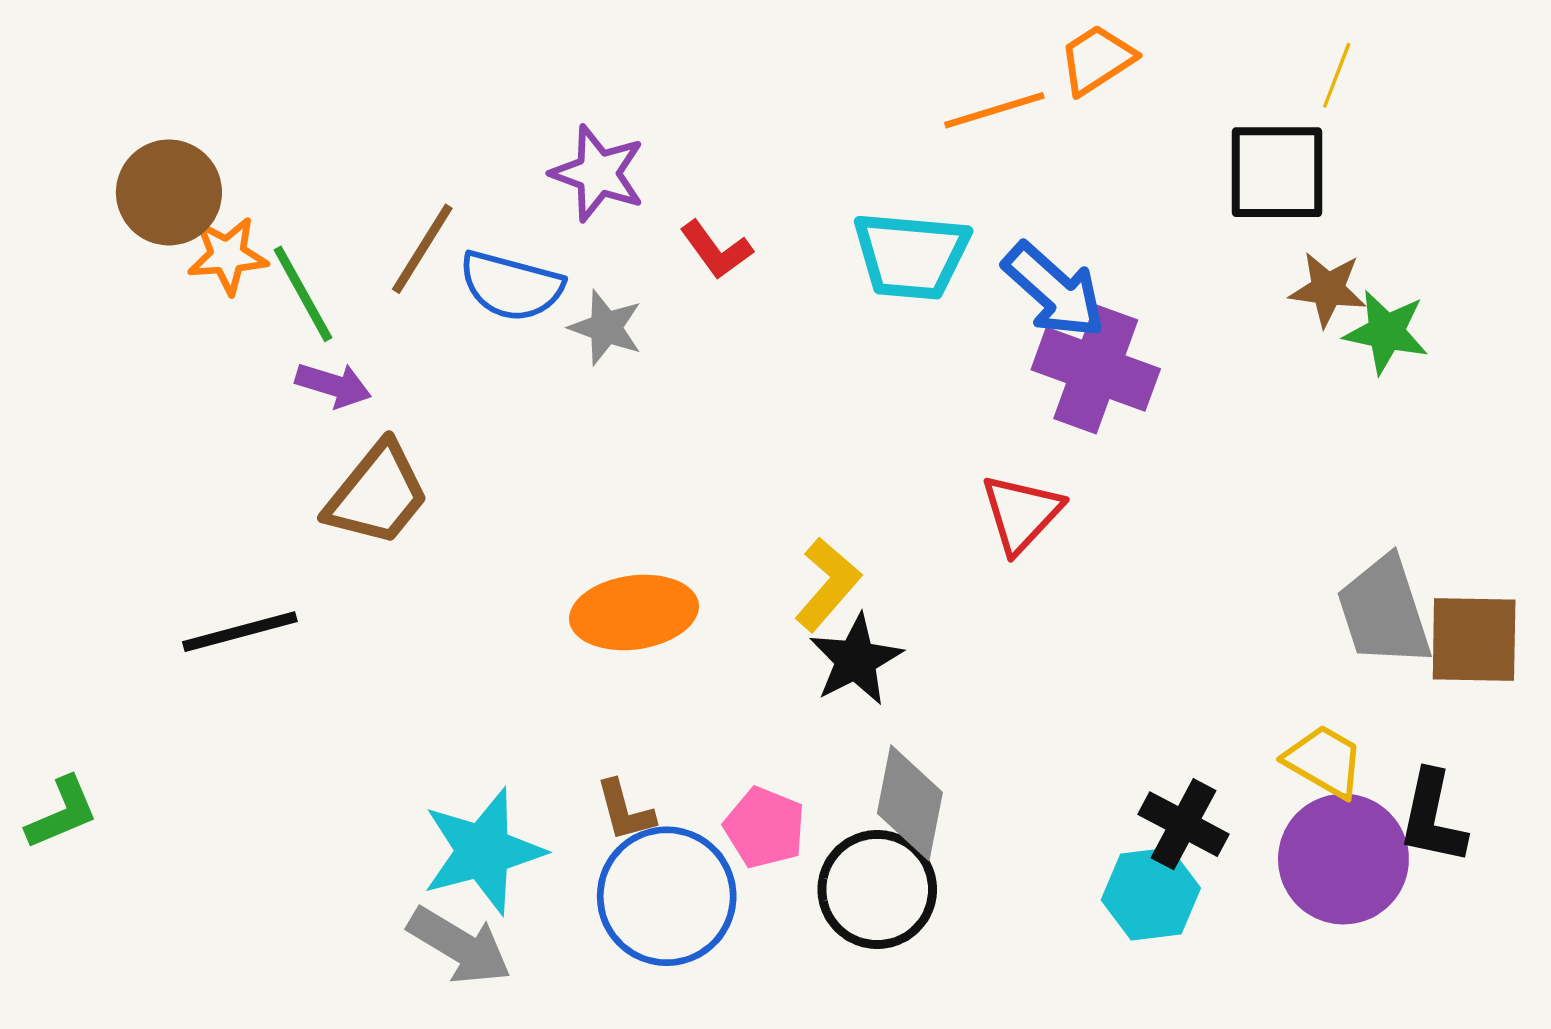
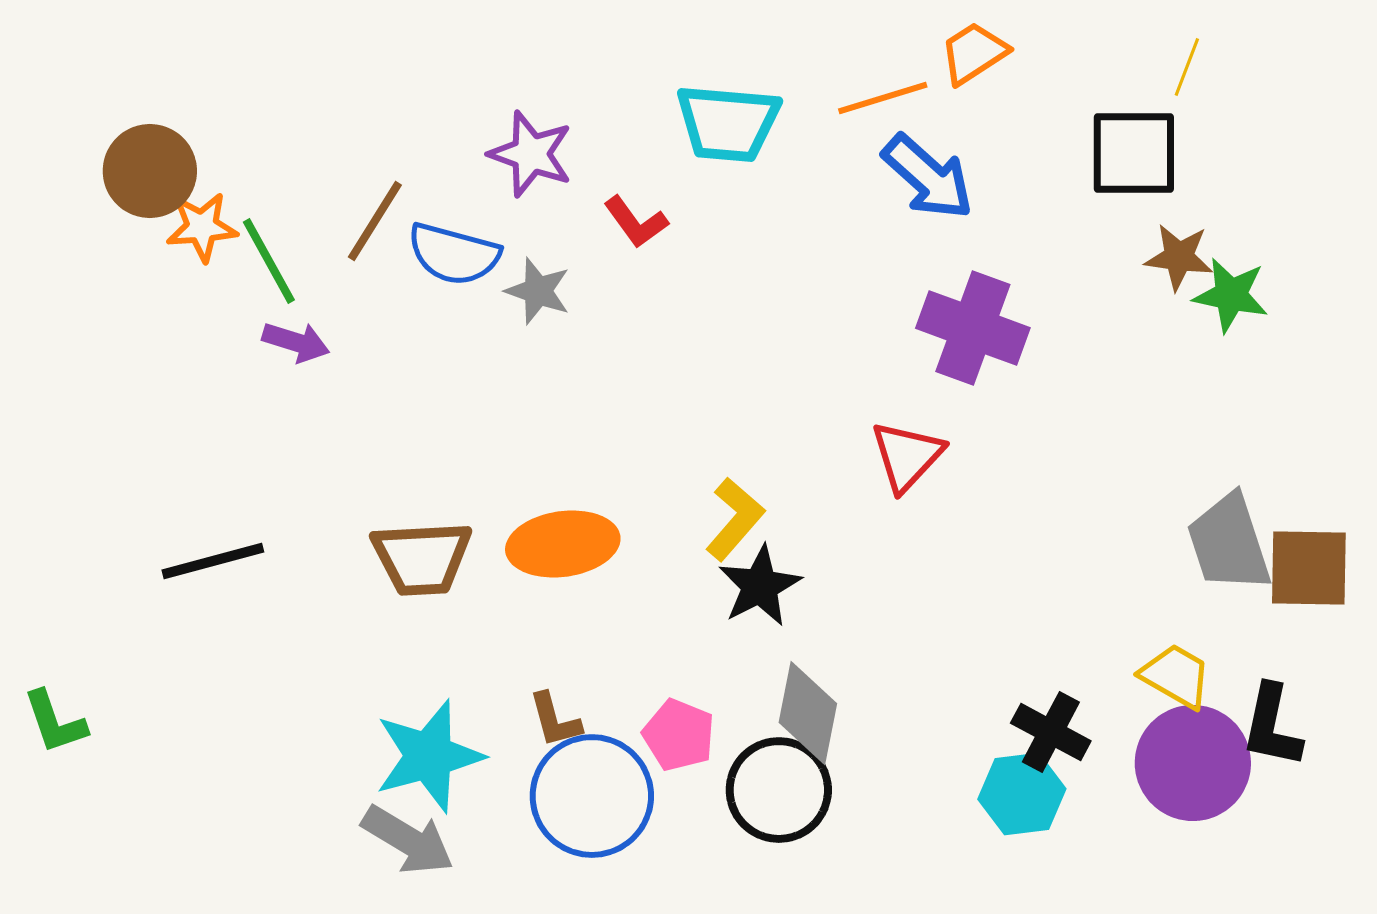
cyan trapezoid: (911, 255) -> (728, 123), moved
blue arrow: (1054, 290) -> (928, 177), moved
brown trapezoid: (377, 494) -> (422, 558), moved, turned 48
green L-shape: (62, 813) -> (55, 722), turned 94

